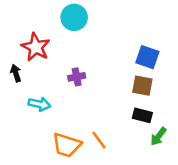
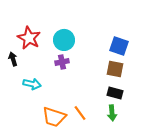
cyan circle: (74, 17) -> (64, 40), moved
green arrow: (158, 136) -> (112, 113), moved, turned -42

